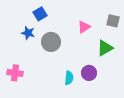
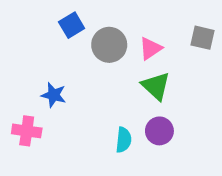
blue star: (28, 33) -> (54, 95), moved
gray circle: (51, 42) -> (109, 45), moved
green triangle: (105, 48) -> (156, 86), moved, turned -48

